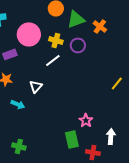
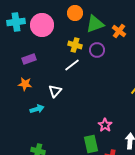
pink circle: (29, 34) -> (42, 25), moved
cyan arrow: (18, 104) -> (37, 109), turned -40

